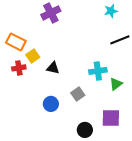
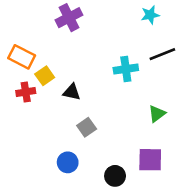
cyan cross: (98, 71) -> (126, 69), moved
gray square: (78, 94) -> (87, 127), moved
blue circle: (51, 104) -> (68, 162), moved

